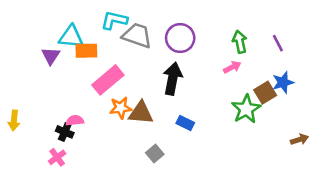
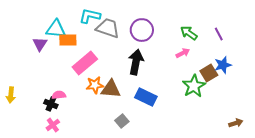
green arrow: (240, 42) -> (189, 33), turned -42
blue rectangle: (185, 123) -> (146, 97), size x1.5
brown arrow: (299, 140) -> (236, 123), moved
pink cross: (57, 157) -> (53, 125), moved

